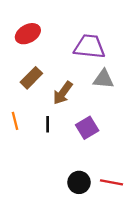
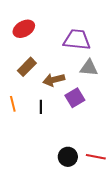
brown arrow: (63, 93) -> (54, 80), turned 40
purple square: (87, 128) -> (75, 98), moved

